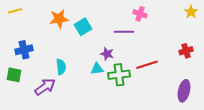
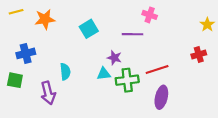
yellow star: (191, 12) -> (207, 25), moved
orange star: (59, 19) -> (45, 19), moved
purple arrow: (45, 87) -> (48, 93), turned 110
purple ellipse: (184, 91) -> (161, 97), moved

